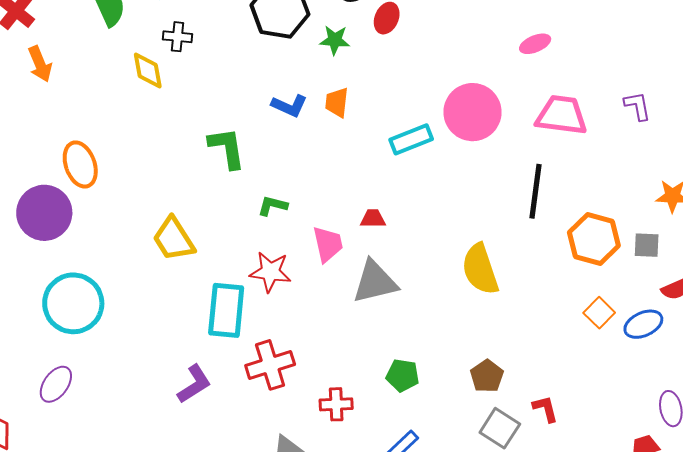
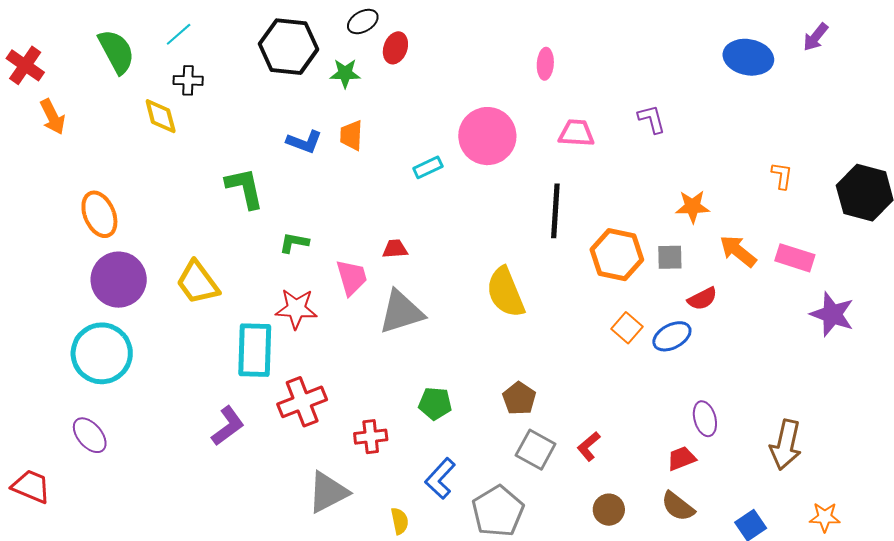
pink ellipse: (535, 44) -> (545, 64), turned -60
pink trapezoid: (562, 115) -> (576, 133), size x0.7
cyan rectangle: (411, 139) -> (428, 167), size x0.7
purple circle: (44, 213) -> (119, 280), moved
purple ellipse: (56, 384) -> (90, 435), turned -72
red L-shape: (545, 409) -> (589, 446), moved, turned -112

